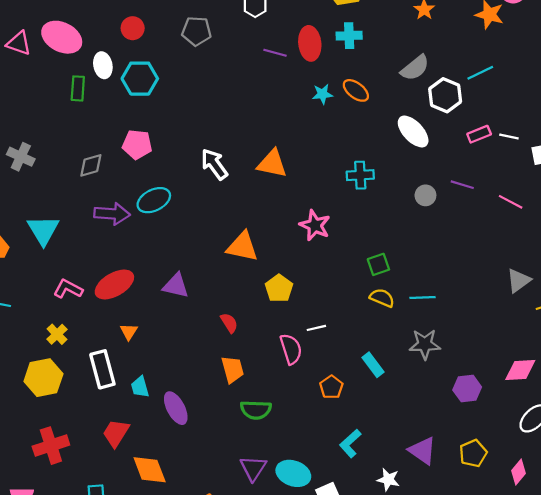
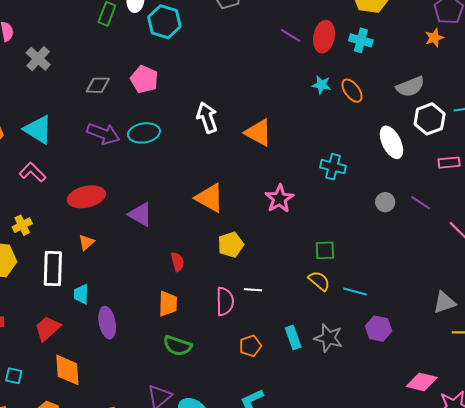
cyan triangle: (43, 230) -> (38, 130), turned -44
pink L-shape: (68, 289) -> (33, 172), moved
gray star: (425, 344) -> (328, 338), moved
purple hexagon: (467, 388) -> (379, 329), moved

